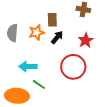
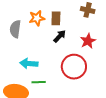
orange star: (37, 32) -> (37, 18), moved
green line: (39, 84) -> (39, 82), turned -40

